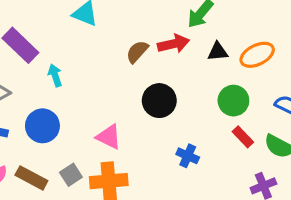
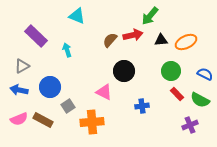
cyan arrow: (55, 75) -> (67, 50), moved
pink triangle: (109, 137) -> (104, 92), moved
blue cross: (188, 156) -> (142, 106), turned -32
gray square: (71, 175) -> (68, 106), moved

